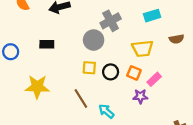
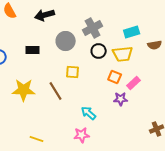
cyan rectangle: (152, 16) -> (132, 32), moved
gray circle: (94, 40) -> (66, 41), moved
black circle: (111, 72) -> (99, 51), moved
brown line: (81, 98) -> (56, 91), moved

